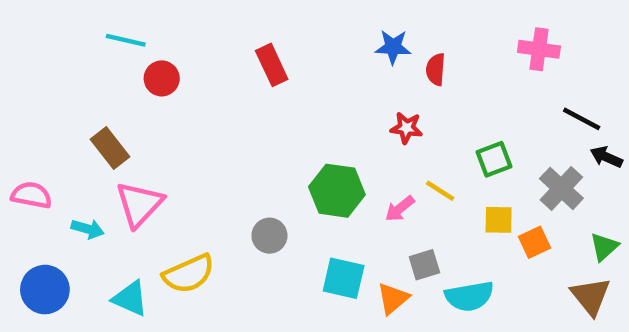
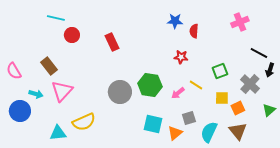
pink cross: (539, 49) -> (240, 22), turned -30
red rectangle: (272, 65) -> (112, 42), moved
black arrow: (606, 157) -> (270, 70), turned -96
pink semicircle: (31, 195) -> (14, 71), moved, turned -132
cyan arrow: (88, 229) -> (36, 94), moved
gray circle: (269, 236) -> (120, 92), moved, size x1.5
blue circle: (45, 290) -> (20, 111), moved
cyan semicircle: (469, 296) -> (209, 132), turned 125
brown triangle: (591, 296) -> (238, 131), moved
cyan triangle: (130, 298) -> (58, 133), turned -30

